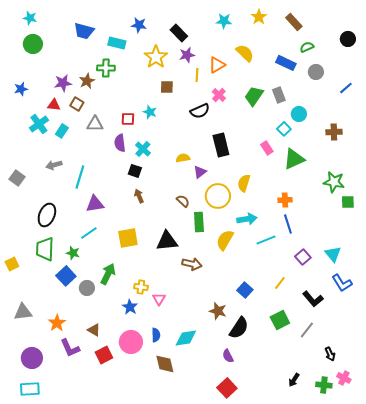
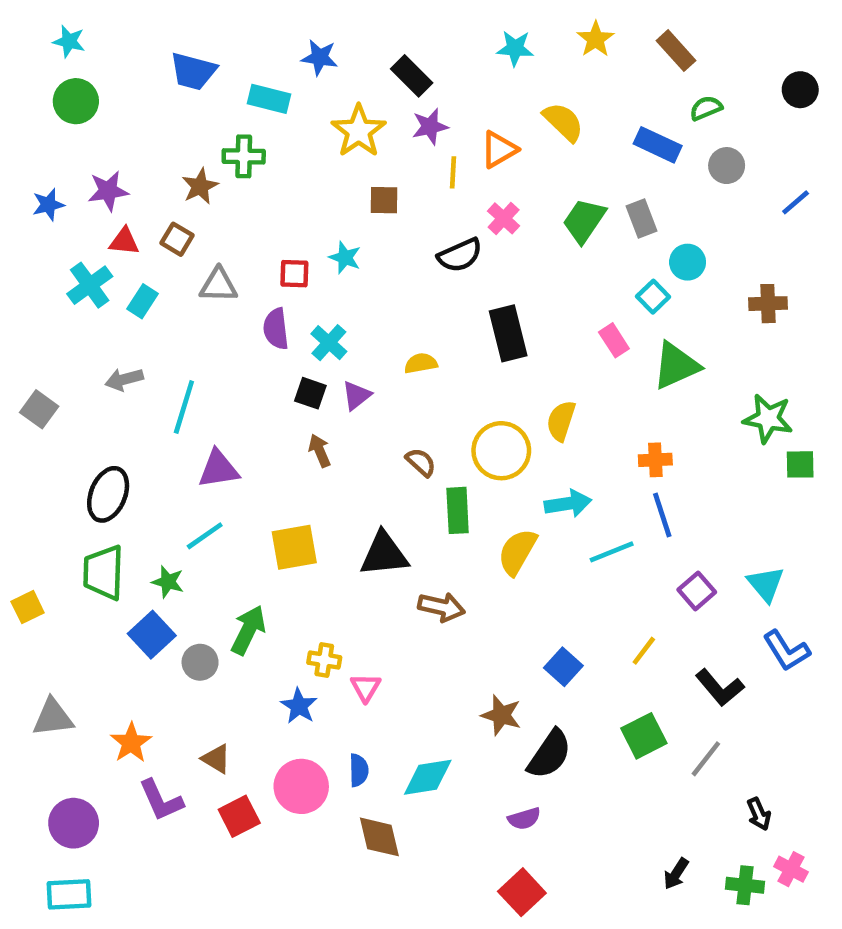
purple star: (63, 83) -> (108, 191), moved
purple triangle: (200, 172) -> (356, 395), moved
purple semicircle: (228, 356) -> (524, 819), turned -80

